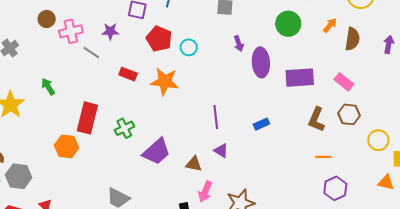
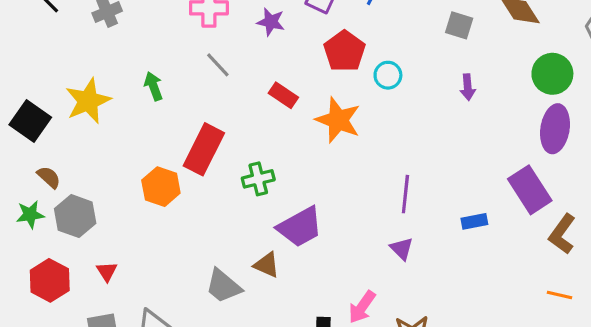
gray line: (91, 53) -> (218, 65), moved
purple ellipse: (261, 62) -> (555, 129), moved
purple rectangle: (300, 78) -> (530, 190), moved, turned 48
brown triangle: (194, 164) -> (267, 265), moved

